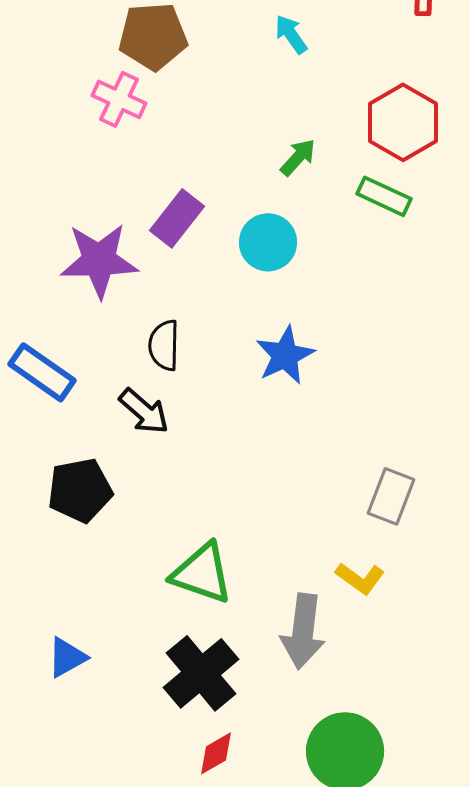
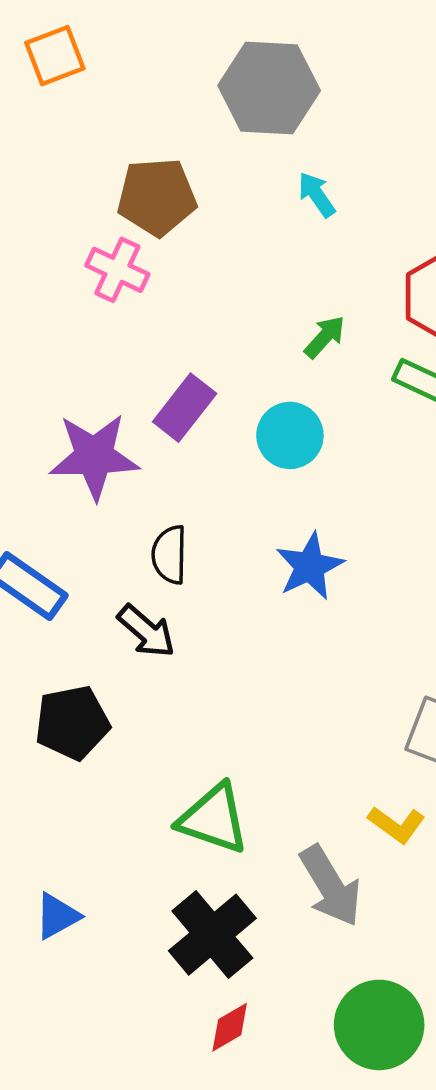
gray arrow: (303, 631) -> (330, 886), turned -38

